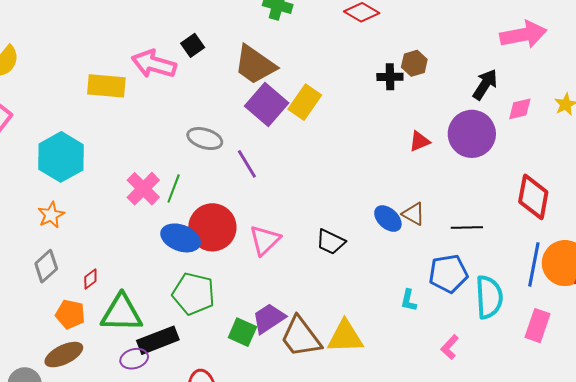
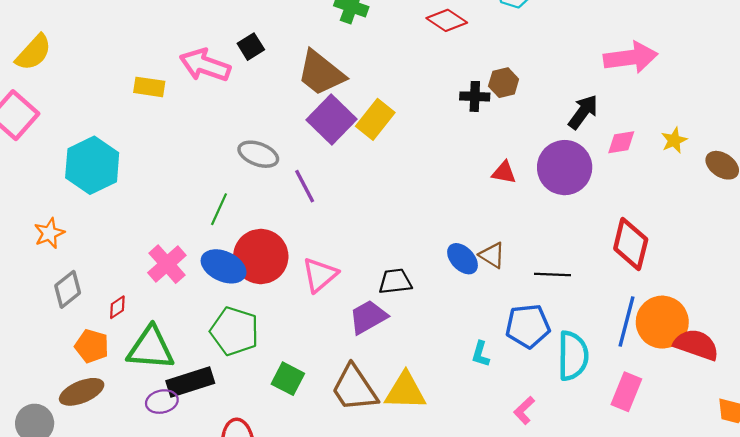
yellow rectangle: (106, 86) -> (149, 87), size x0.7
red triangle: (419, 141) -> (504, 172), turned 30
pink cross: (143, 189) -> (167, 264), moved
orange star: (51, 215) -> (49, 233), moved
black trapezoid: (331, 242) -> (395, 281), turned 144
purple trapezoid: (269, 318) -> (368, 317), moved

